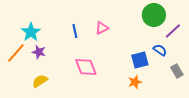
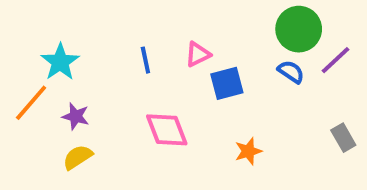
blue semicircle: (160, 50) -> (291, 72), moved
purple star: (39, 52) -> (76, 116), moved
blue square: (140, 60) -> (227, 83), moved
orange star: (135, 82) -> (248, 151), moved

